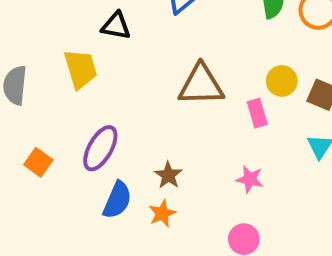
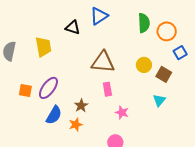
black triangle: (116, 26) -> (73, 27), moved
pink rectangle: (257, 113) -> (107, 89), moved
orange square: (38, 162) -> (25, 90), moved, turned -32

